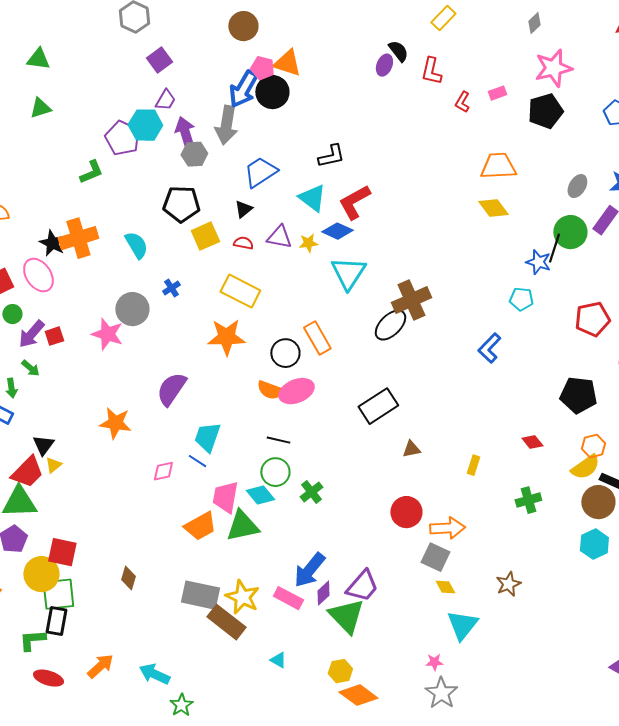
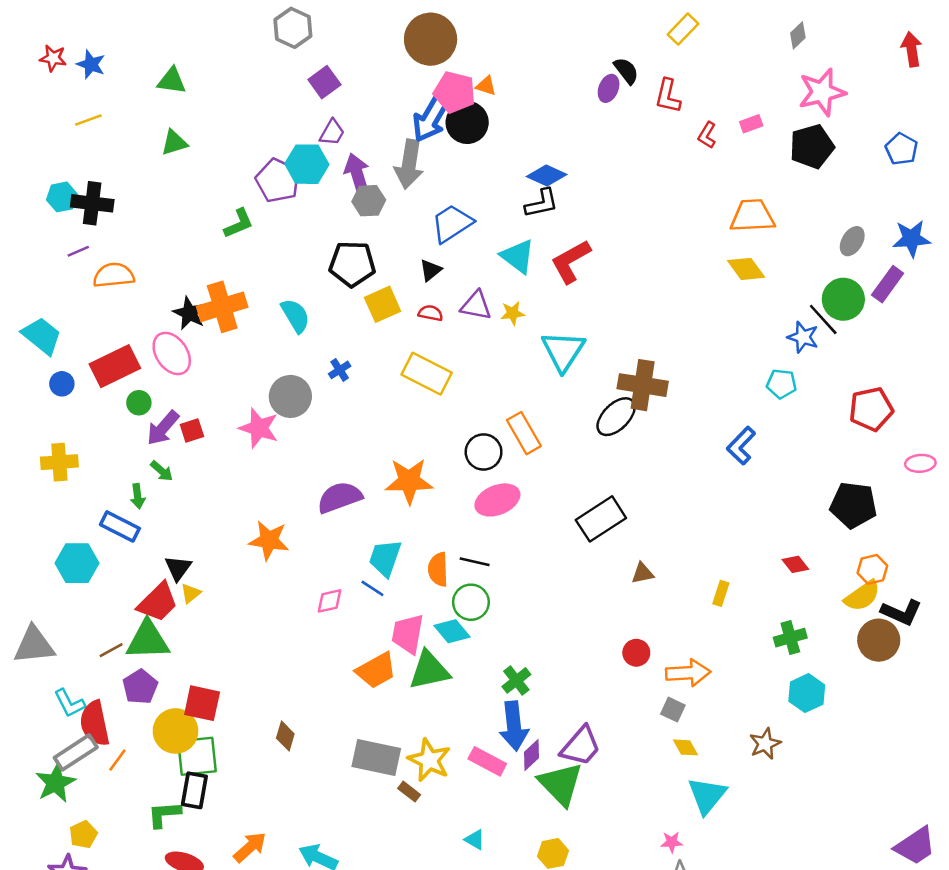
brown circle: (243, 26) -> (431, 39), size x1.4
orange triangle: (287, 63) -> (486, 86), size x0.6
pink pentagon: (262, 68) -> (455, 92), size x1.4
blue diamond: (337, 231) -> (547, 175), moved
black line: (554, 248) -> (823, 319), turned -60
brown cross: (411, 300) -> (643, 385), turned 33
orange star: (226, 337) -> (409, 481), moved
purple semicircle: (171, 389) -> (340, 497), turned 36
orange semicircle: (270, 390) -> (438, 569), moved, turned 68
green cross: (311, 492) -> (516, 680), moved
red circle: (406, 512) -> (636, 653), size x0.7
cyan hexagon: (594, 544) -> (807, 693), moved
gray square: (435, 557) -> (673, 710), size x0.7
blue arrow: (309, 570) -> (514, 726), turned -45
brown rectangle: (226, 622) -> (409, 792), size x0.5

